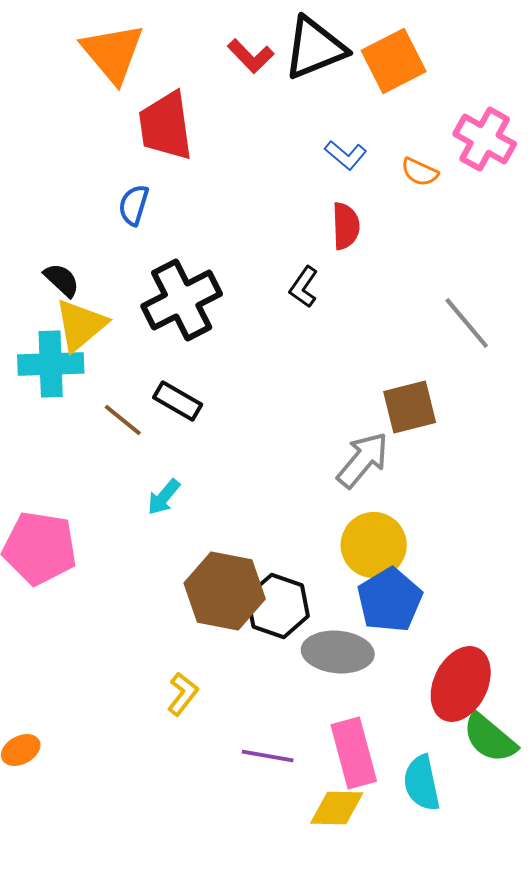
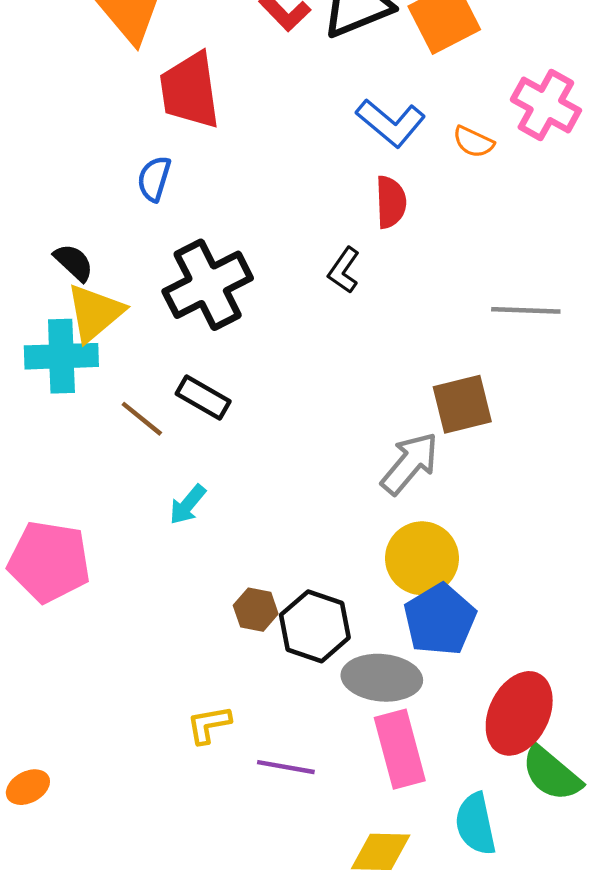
blue L-shape: (346, 155) -> (391, 123), size x1.5
gray line: (467, 323) -> (526, 310), turned -48
brown hexagon: (225, 591) -> (256, 610), size x0.5
yellow L-shape: (183, 694) -> (209, 725), turned -138
pink rectangle: (354, 753) -> (400, 749), moved
purple line: (268, 756) -> (286, 767), moved

